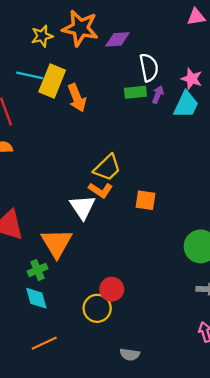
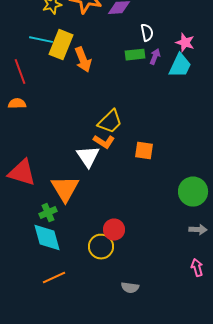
white semicircle: (149, 68) -> (147, 33), size x0.7
cyan diamond: (36, 298) -> (47, 238), size x1.4

